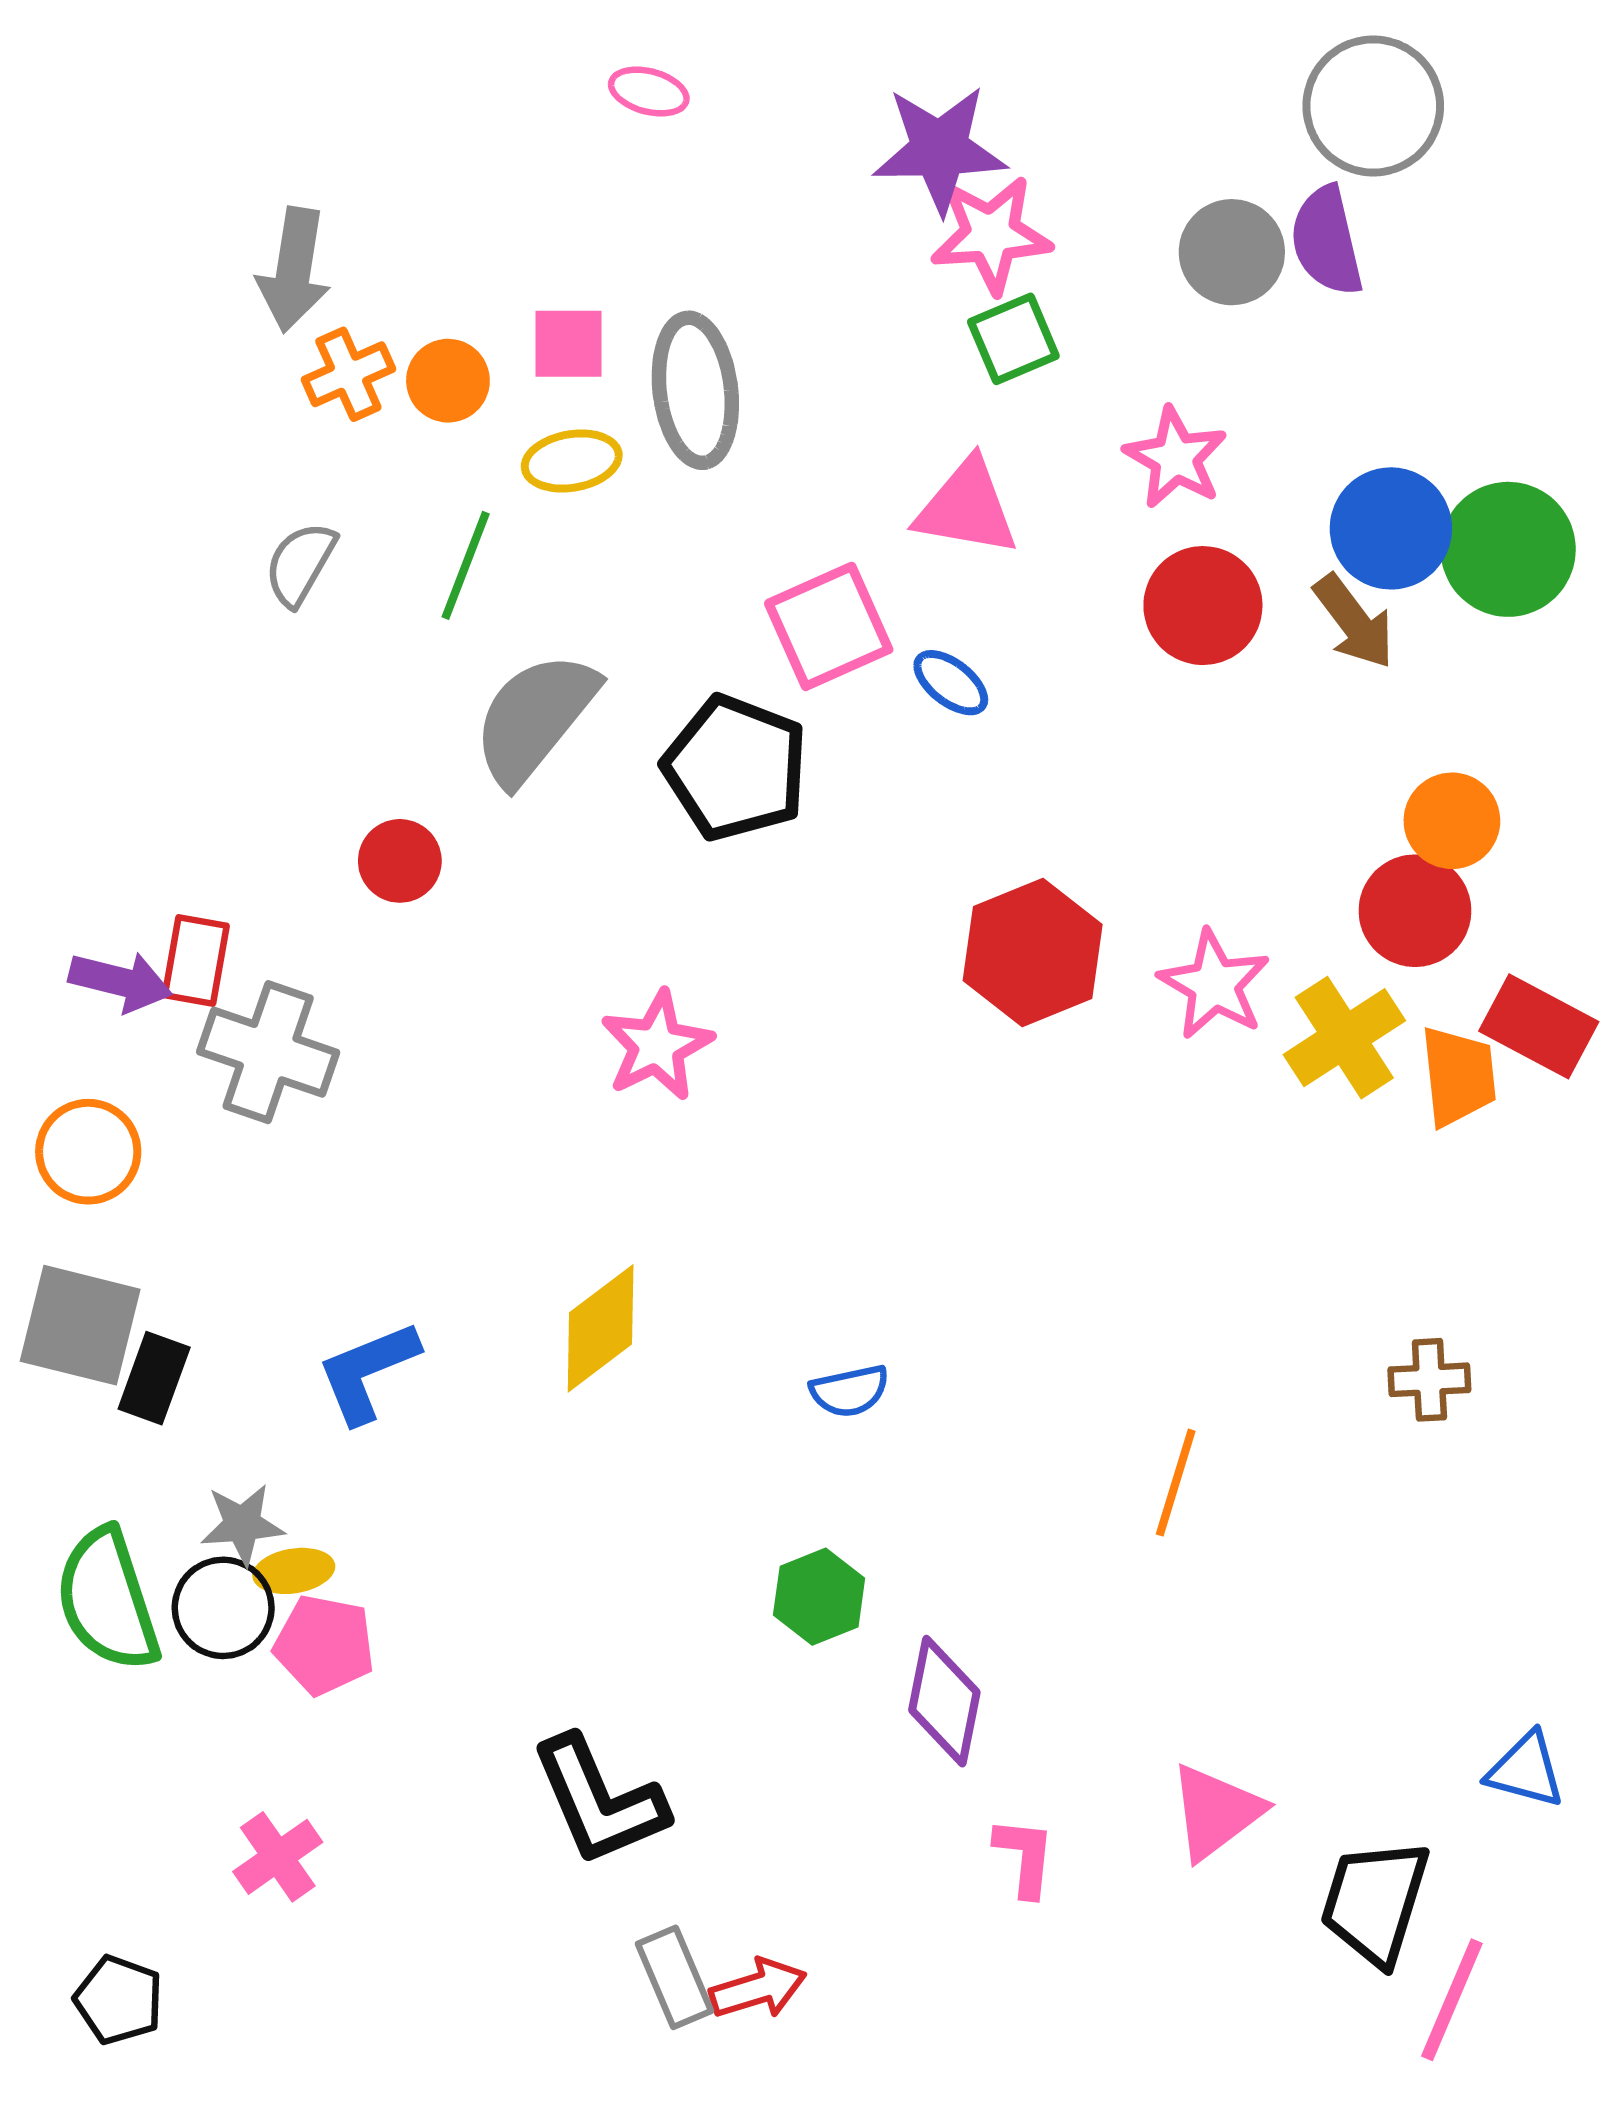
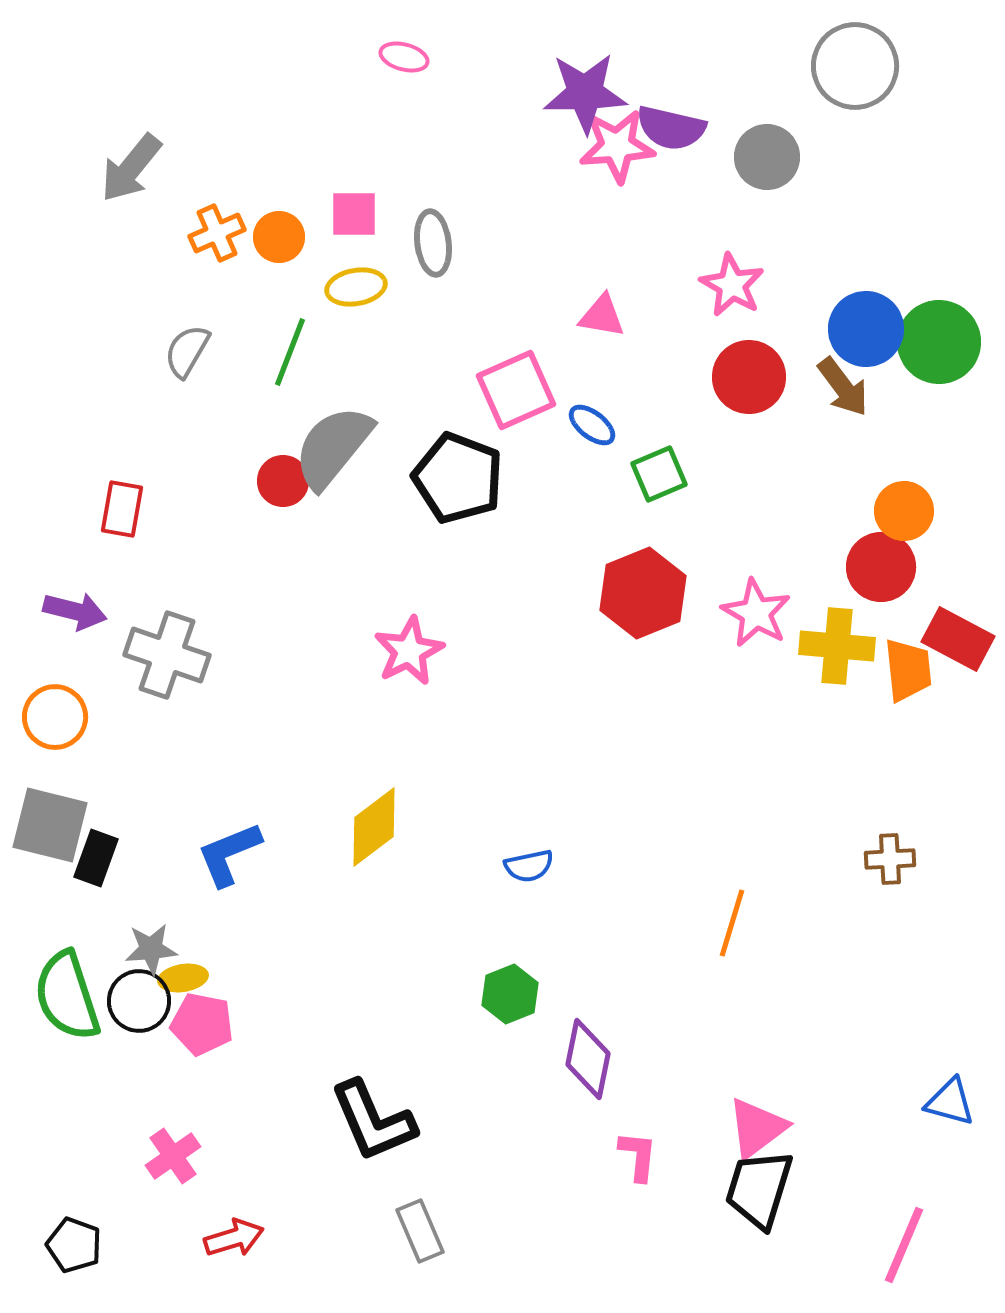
purple semicircle: (1327, 241) -> (671, 128), moved, turned -64
gray arrow: (294, 270) -> (131, 168), moved, turned 30
green square: (1013, 339) -> (659, 474), moved
gray ellipse: (695, 390) -> (433, 243), size x0.7
pink triangle: (967, 508) -> (602, 316), size x0.7
red circle: (400, 861) -> (283, 481), moved
red rectangle: (196, 961) -> (122, 509), moved
yellow cross: (1344, 1038) -> (837, 646), turned 38
black trapezoid: (1375, 1902) -> (759, 1189), moved
red arrow: (758, 1989) -> (234, 1238), moved

